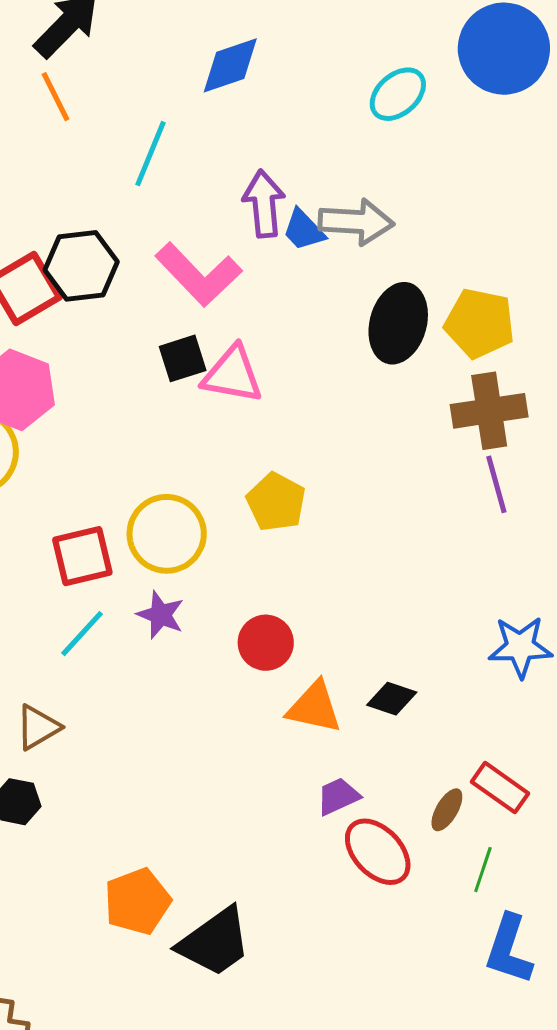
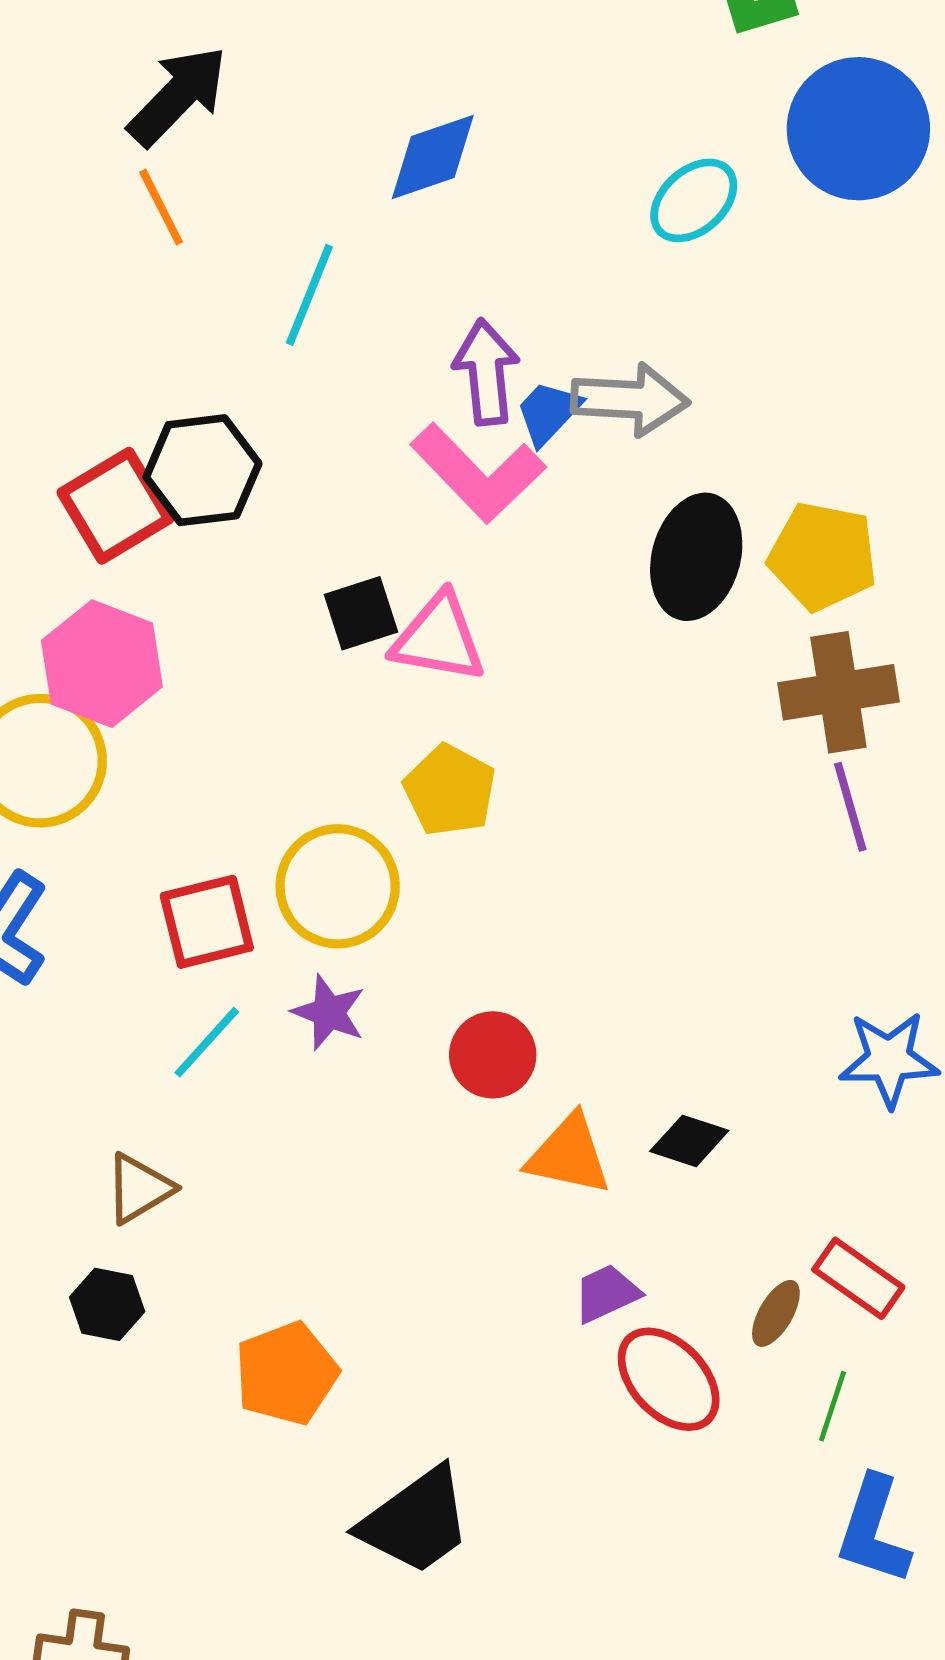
blue trapezoid: (304, 230) -> (548, 413), turned 87
pink L-shape: (198, 274) -> (478, 473), moved
yellow pentagon: (276, 502) -> (450, 790), moved
orange pentagon: (137, 901) -> (286, 1373), moved

